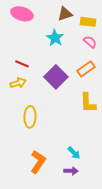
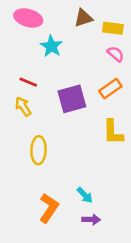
cyan star: (55, 38) -> (51, 46), moved
purple square: (56, 77) -> (72, 99), turned 30
yellow arrow: (18, 83) -> (23, 107), turned -105
cyan arrow: (74, 153) -> (85, 195), moved

